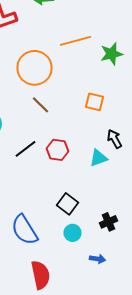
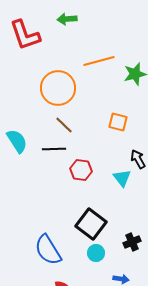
black line: (26, 149) -> (54, 149), moved, turned 35
cyan triangle: (98, 158) -> (122, 178), turned -48
black square: (68, 204) -> (91, 224), size x1.4

